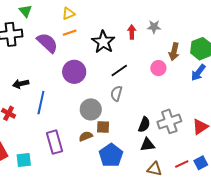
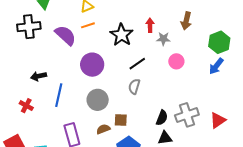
gray star: (154, 27) -> (163, 39), moved
brown arrow: (174, 52) -> (186, 21), moved
gray circle: (91, 109) -> (98, 100), moved

